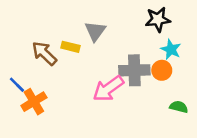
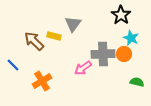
black star: (158, 19) -> (121, 15), turned -30
pink arrow: (108, 89) -> (83, 68), size x0.7
orange cross: (34, 102) -> (42, 81), moved

